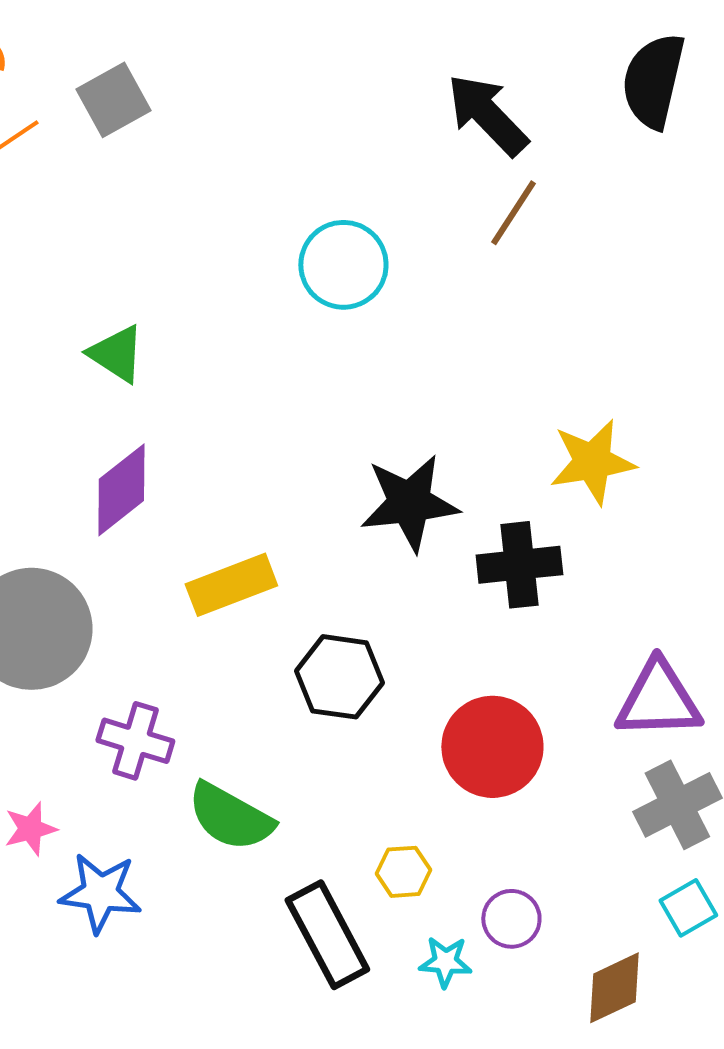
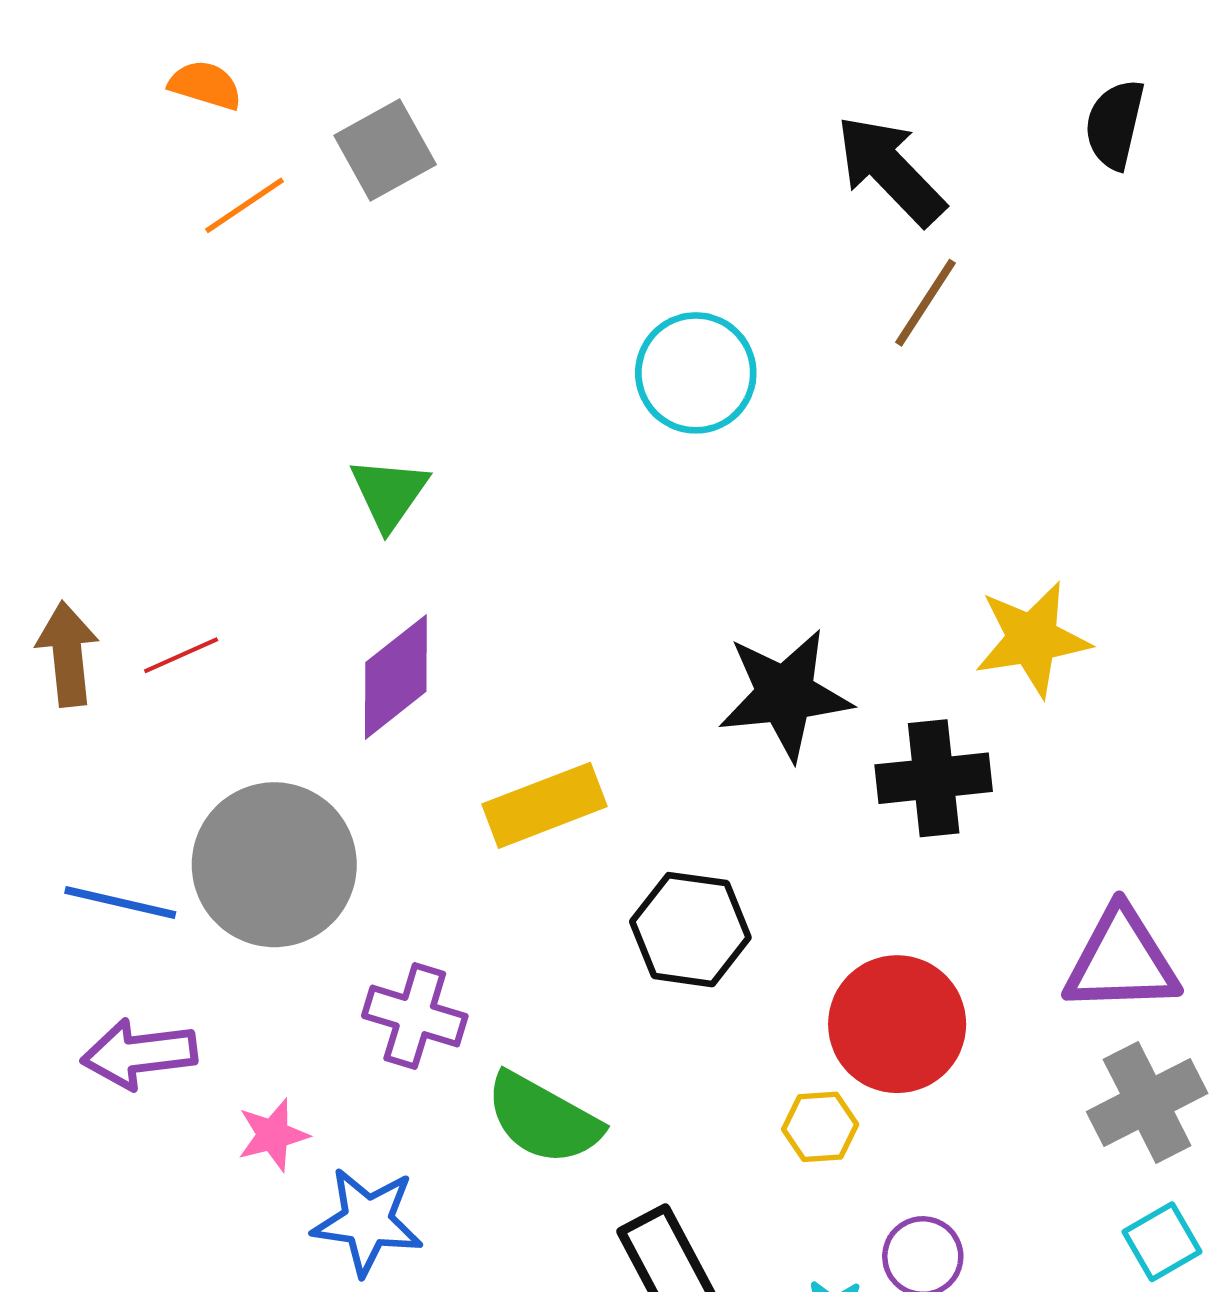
black semicircle: (653, 81) -> (1115, 124), size x0.7
green triangle: (116, 354) -> (389, 493), turned 32
yellow hexagon: (403, 872) -> (820, 1127), moved

